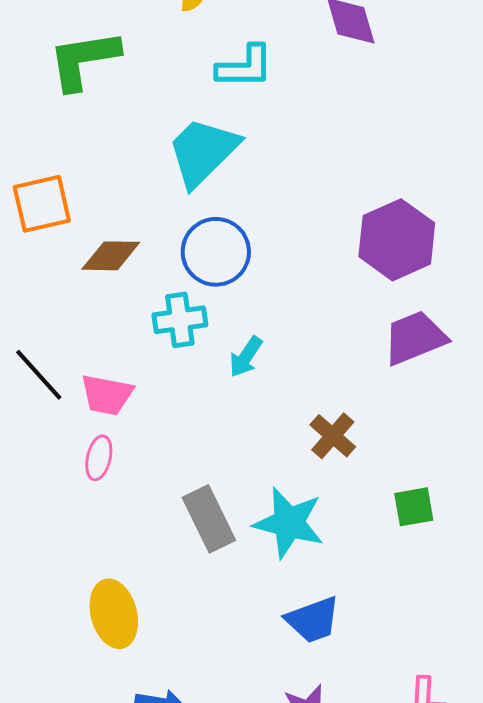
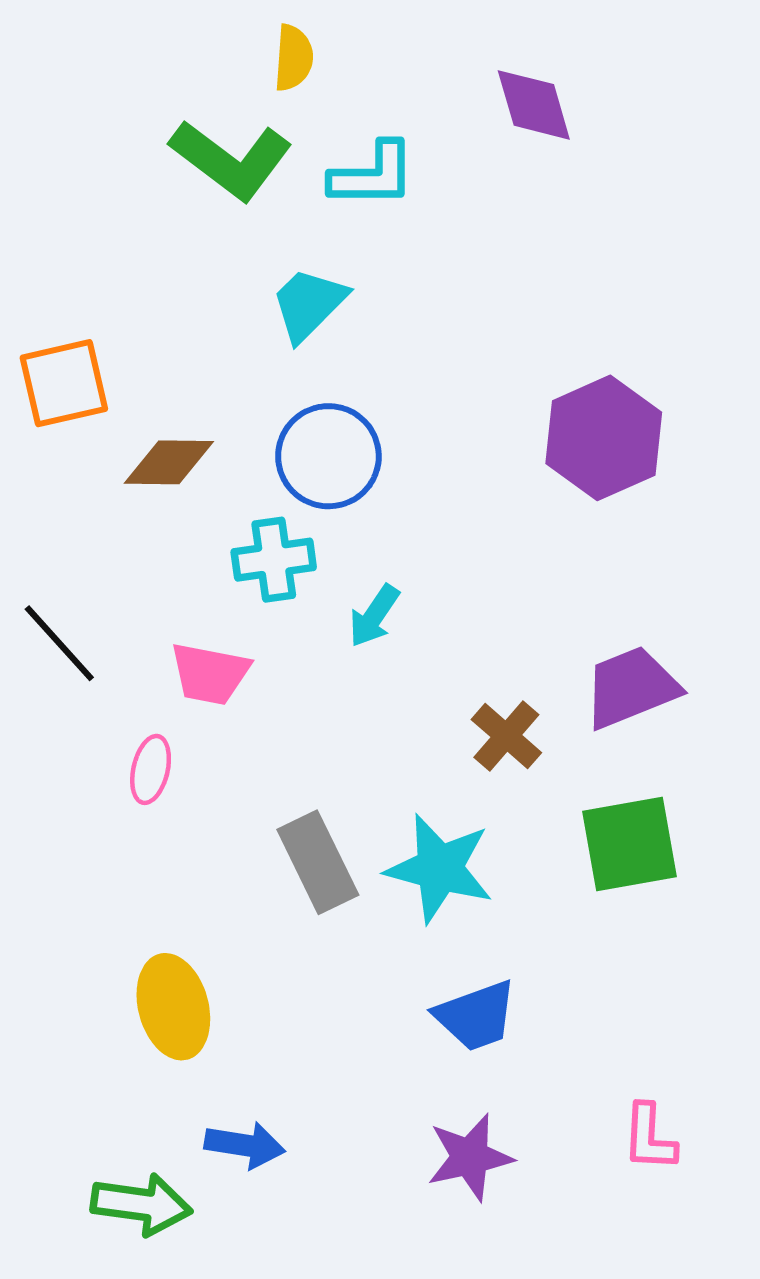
green L-shape: (84, 60) -> (231, 160), moved, turned -134
cyan trapezoid: (203, 152) -> (309, 304), size x0.7
purple trapezoid: (415, 338) -> (631, 687), moved
pink trapezoid: (107, 395) -> (210, 674), moved
green square: (414, 507) -> (630, 844), size x1.6

